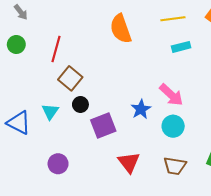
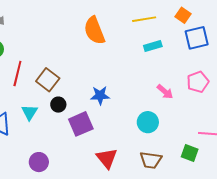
red line: (56, 49) -> (17, 74), moved
pink arrow: (171, 95) -> (165, 92), moved, size x0.7
blue star: (141, 109) -> (100, 95), moved, turned 30

